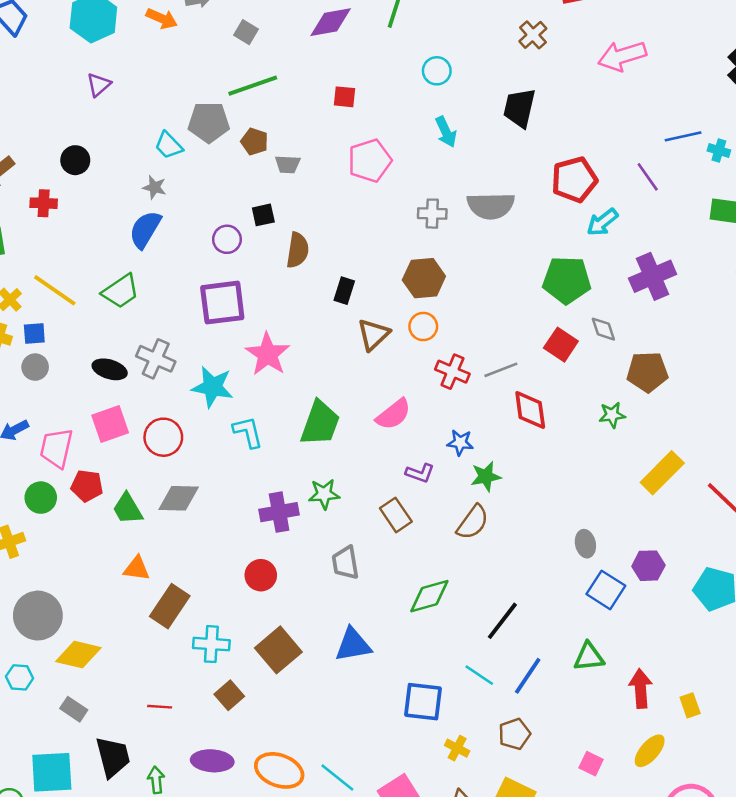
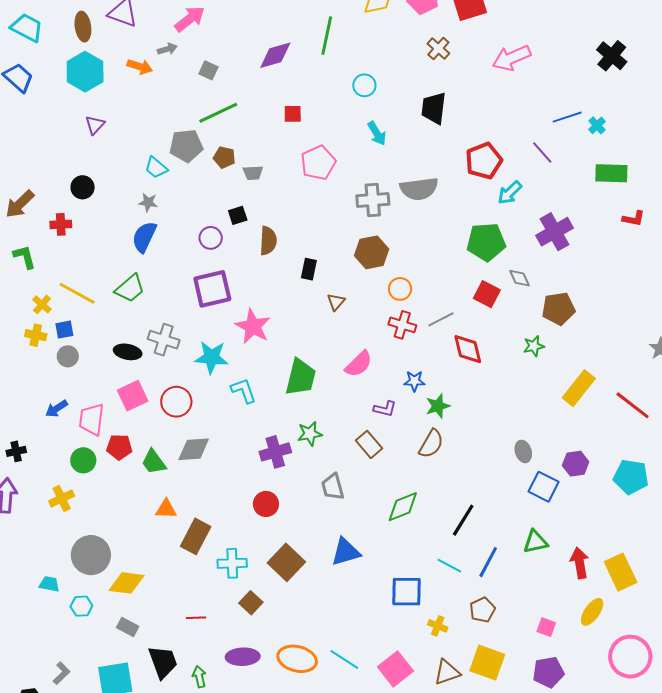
cyan cross: (719, 151) -> (597, 125), turned 36
gray cross: (432, 214) -> (373, 200), size x1.4
orange circle: (423, 327) -> (400, 289), moved
brown triangle: (373, 335) -> (336, 302), size x0.7
yellow rectangle: (690, 705) -> (621, 572), size x1.8

